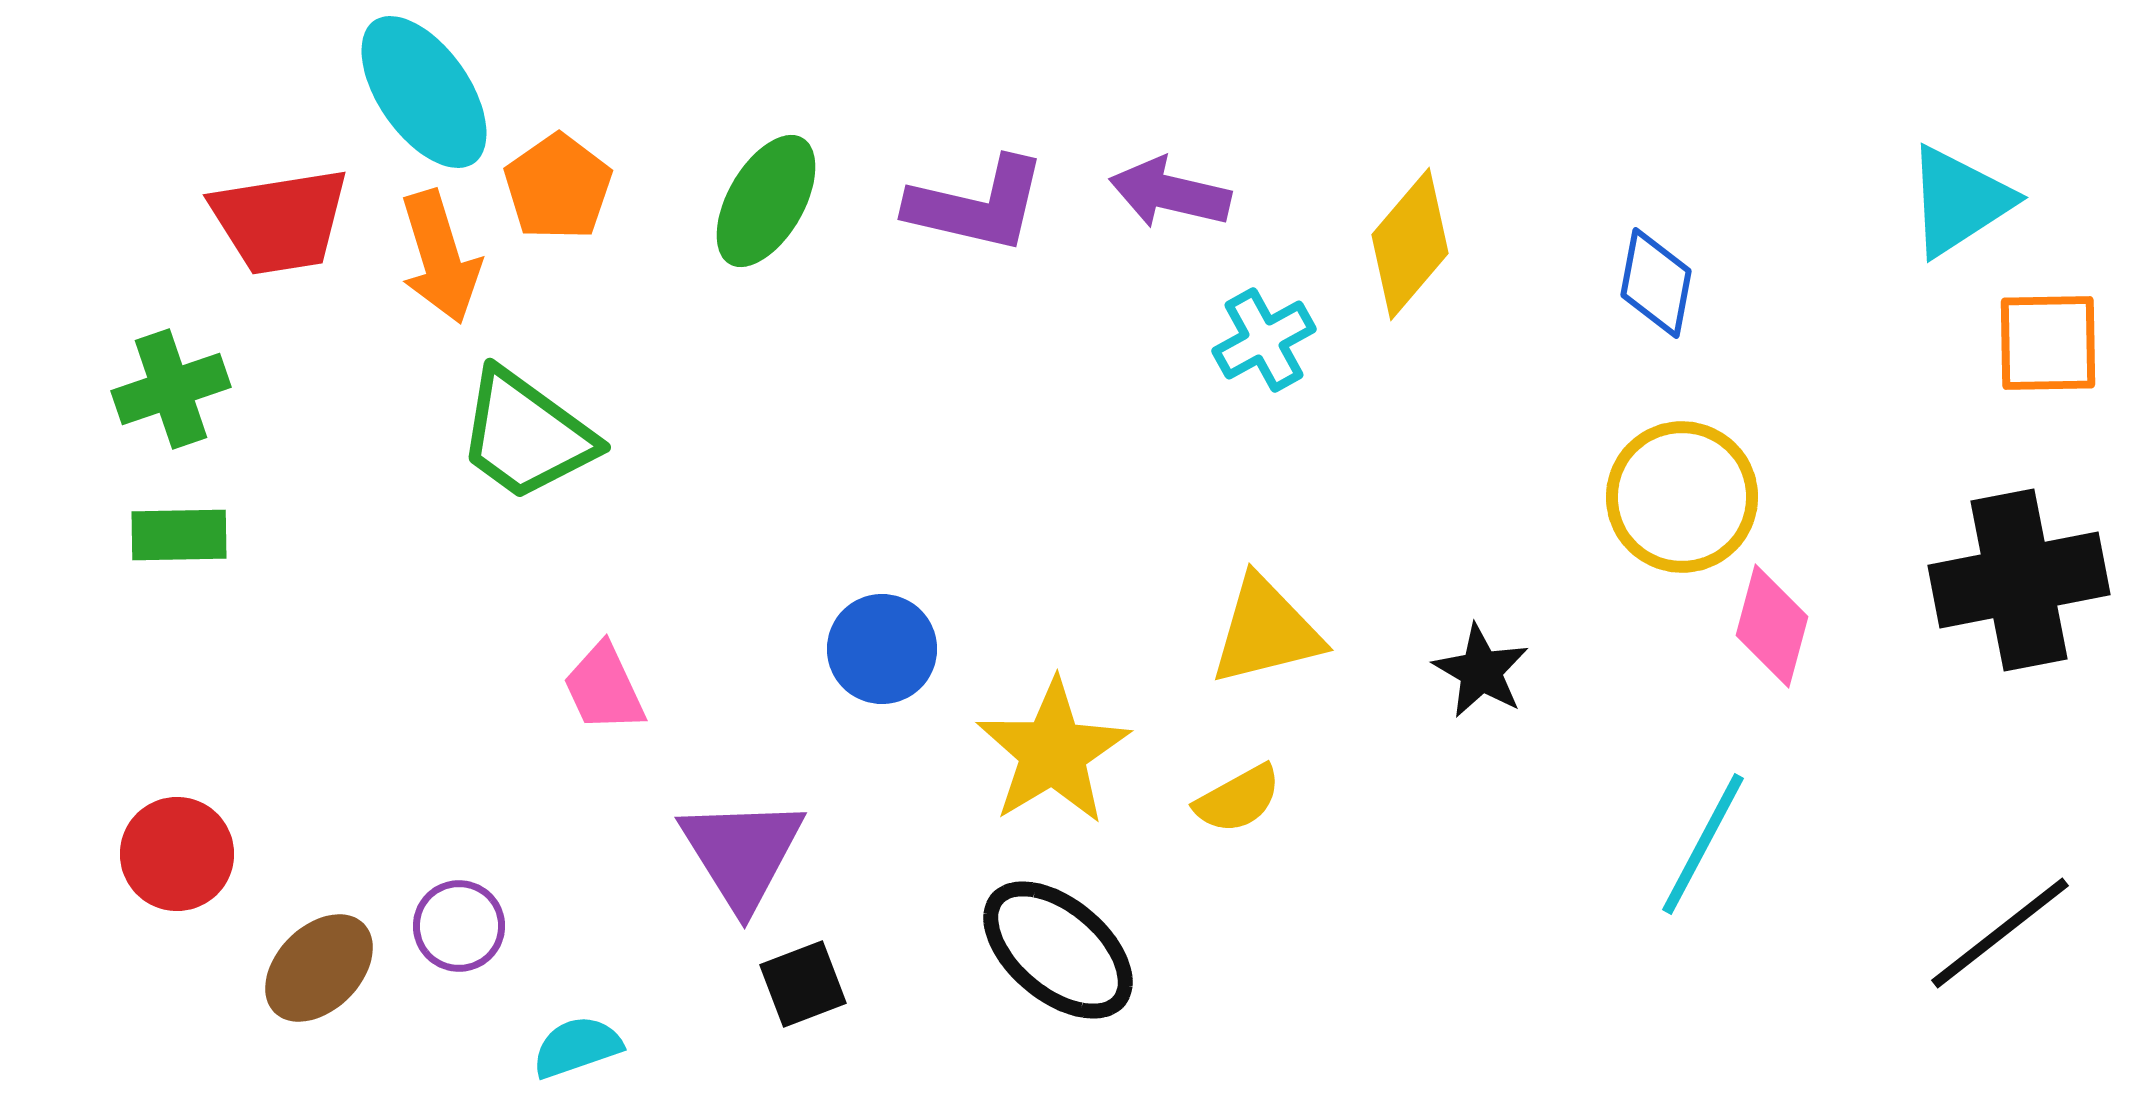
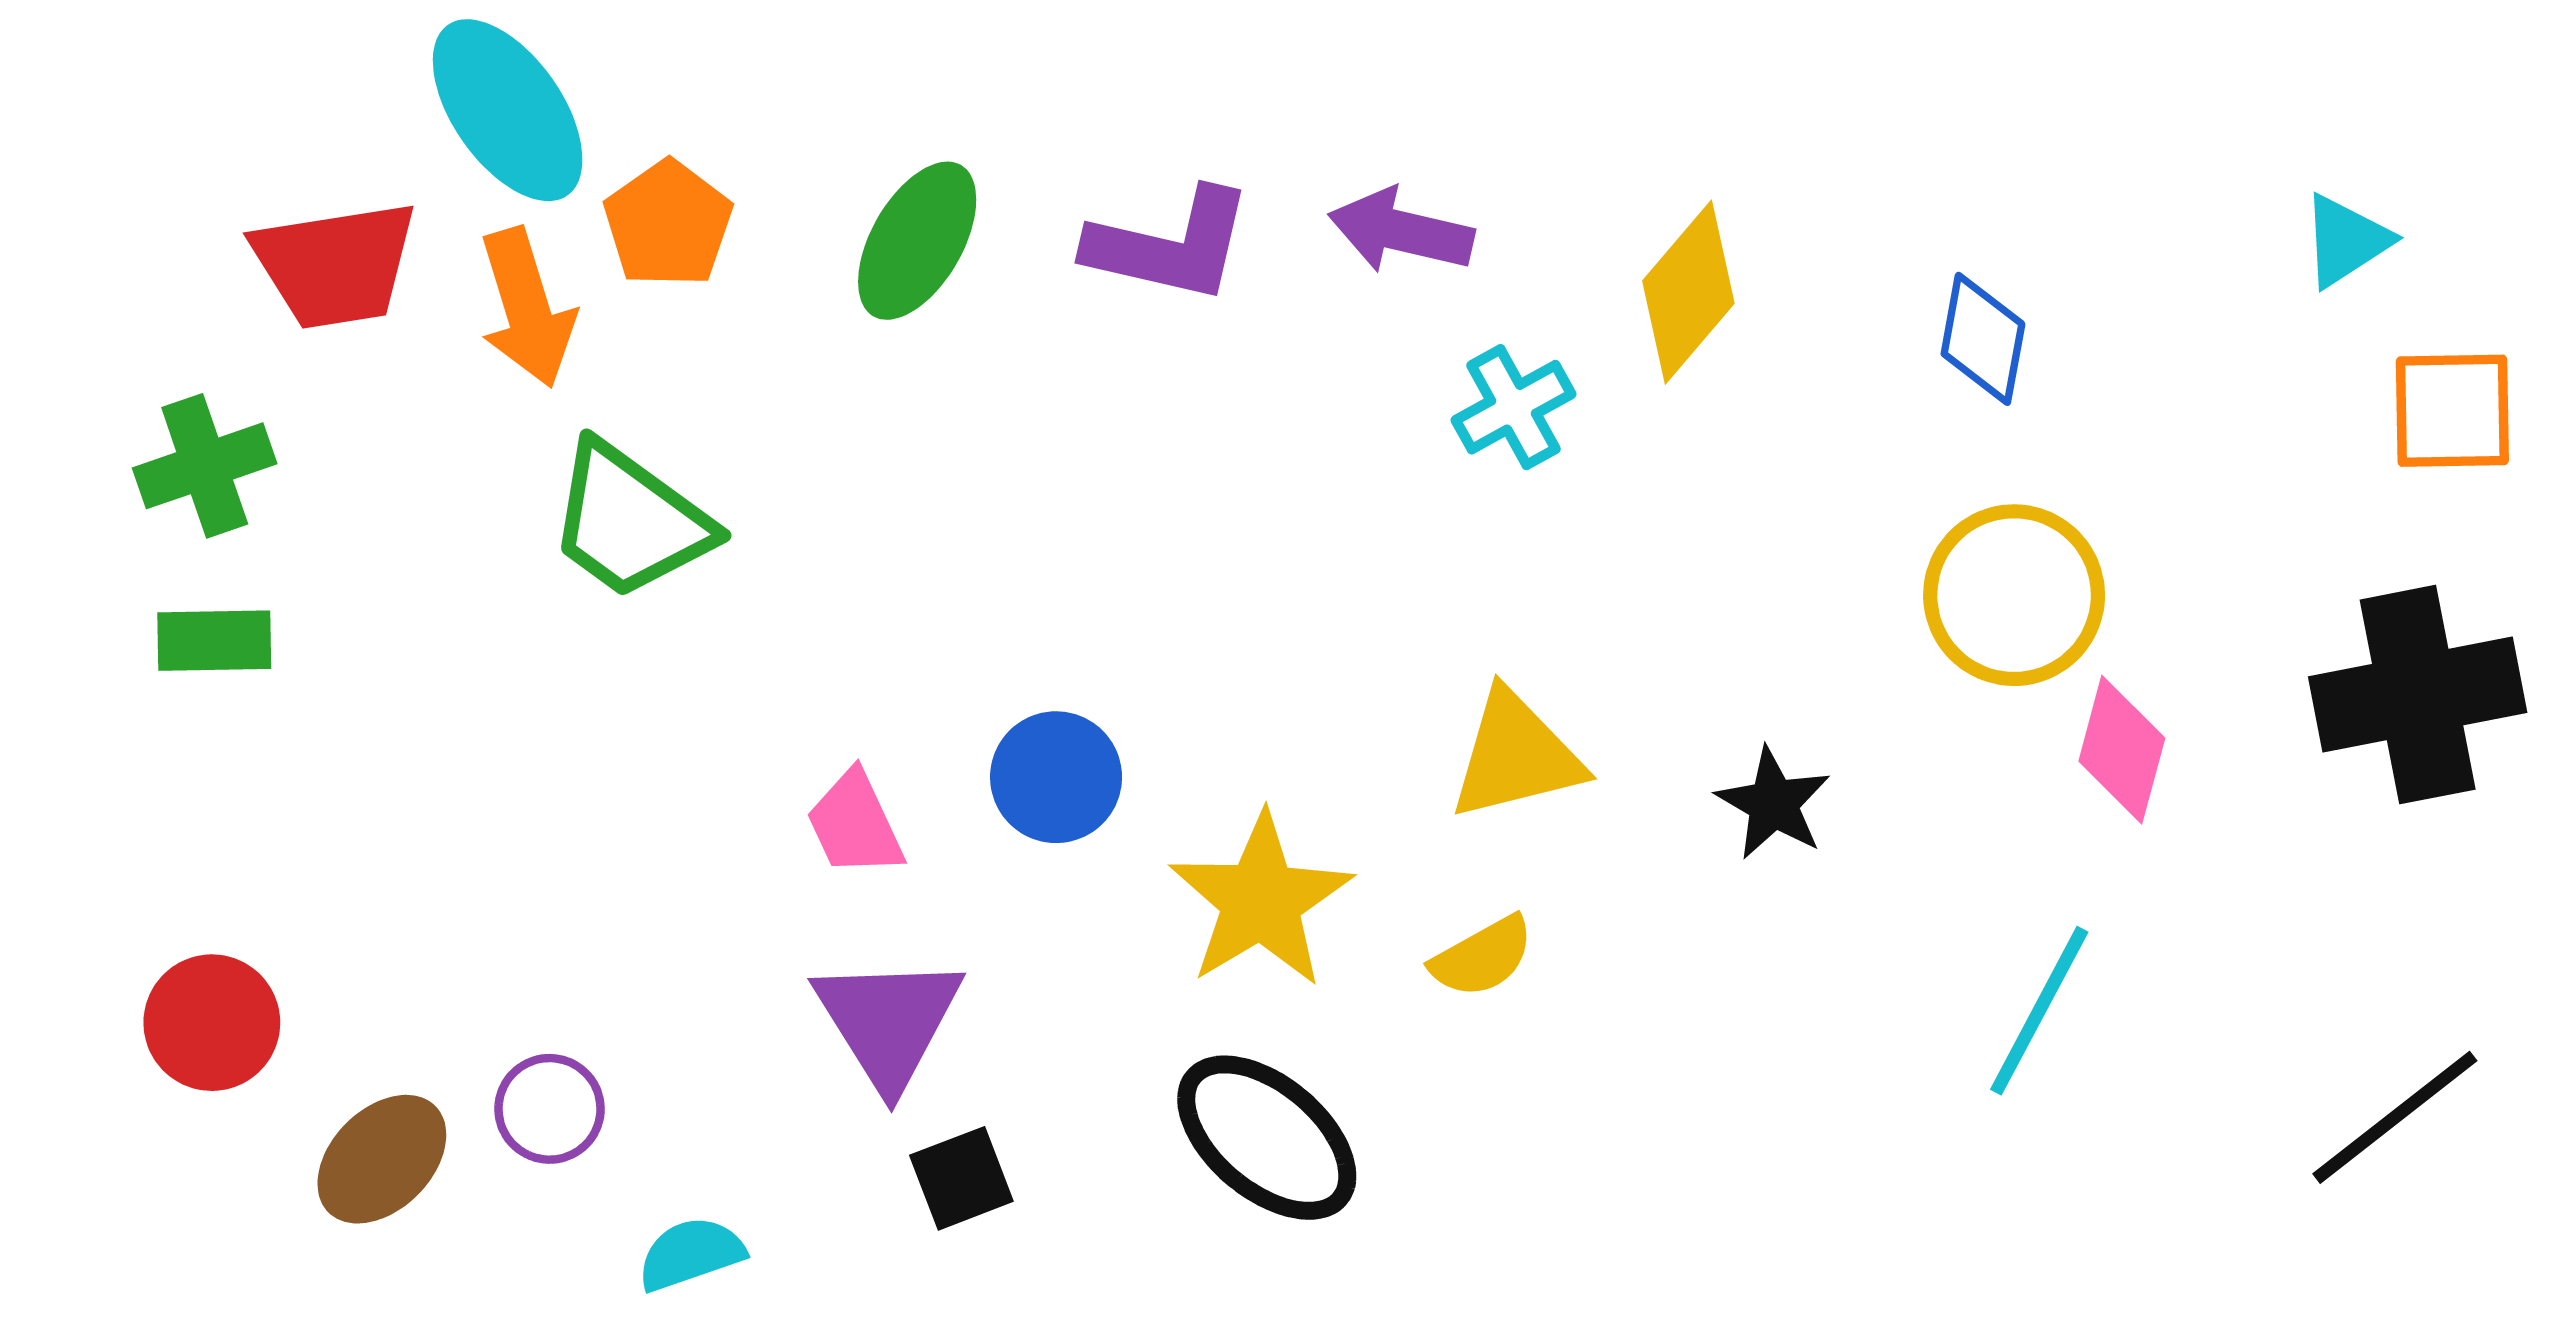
cyan triangle: (1959, 201) -> (2346, 241), size x0.7
pink trapezoid: (604, 688) -> (855, 824), moved

